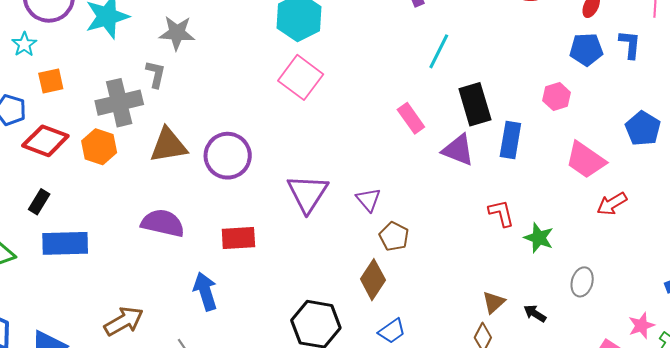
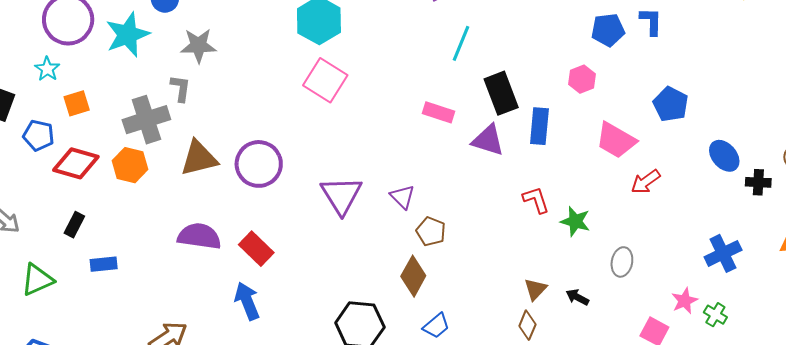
pink rectangle: (411, 118) -> (439, 112), turned -32
red rectangle: (238, 238) -> (256, 249), moved, turned 52
blue rectangle: (65, 243) -> (104, 264), size x0.6

